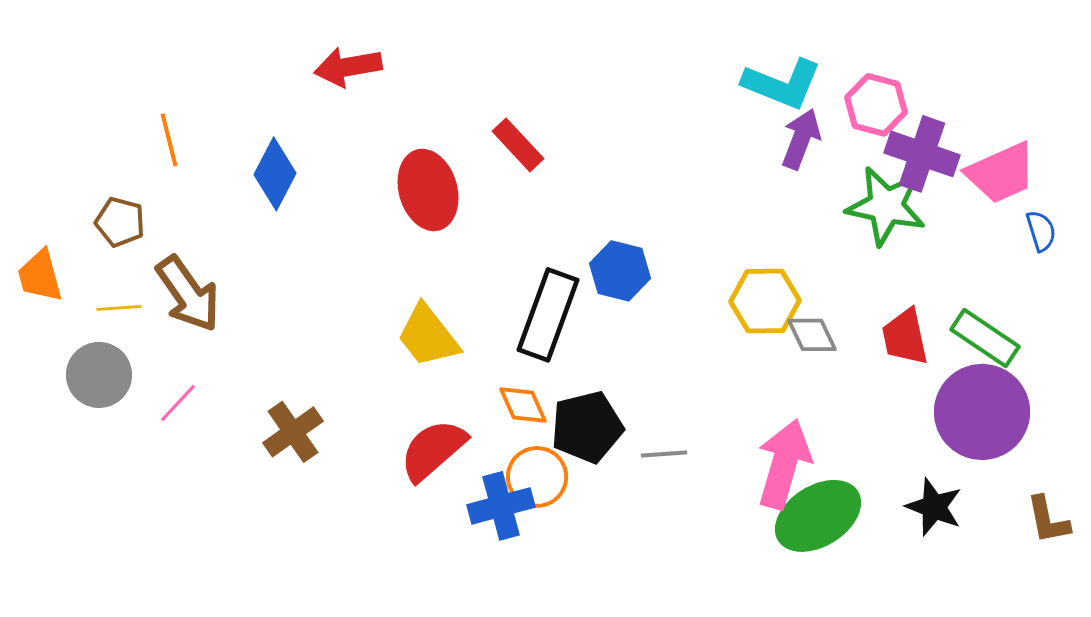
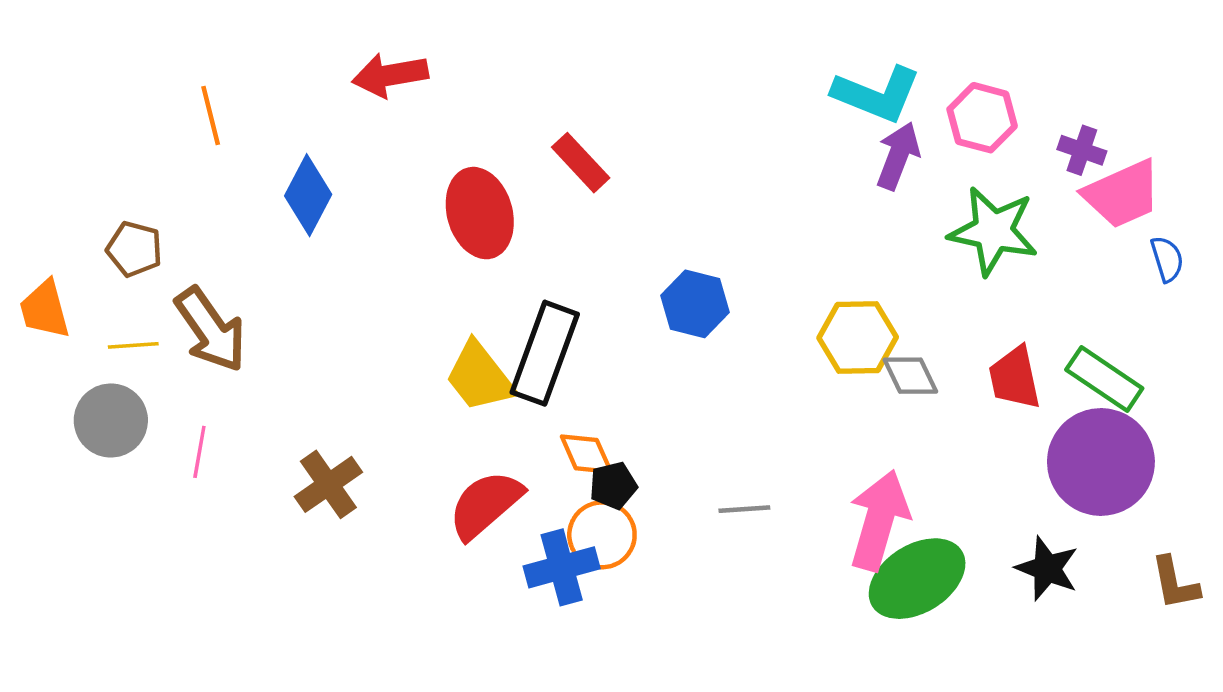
orange line: (169, 140) -> (211, 115), moved
purple cross: (922, 154) -> (1082, 150), moved, size x0.6
black rectangle: (548, 315) -> (545, 353), moved
pink line: (178, 403) -> (199, 452), turned -33
black pentagon: (587, 427) -> (613, 486), moved, size x0.6

